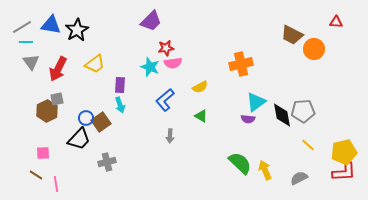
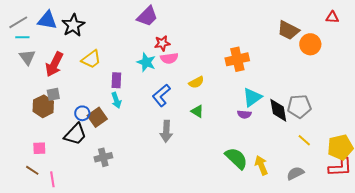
gray arrow: (170, 136) -> (166, 131), size x1.5

